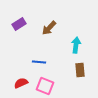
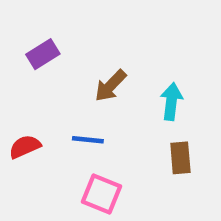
brown arrow: (49, 28) -> (110, 86), moved
red semicircle: (21, 83) -> (25, 147), moved

